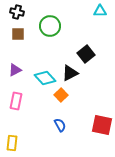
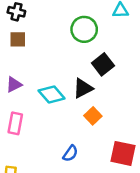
green circle: (50, 26) -> (84, 29), moved
orange square: (61, 95) -> (93, 116), moved
blue semicircle: (60, 125) -> (70, 153), turned 64

